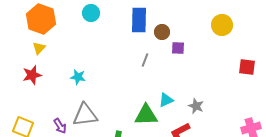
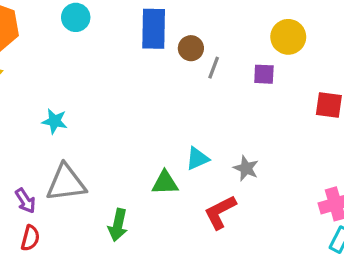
purple square: (178, 48) -> (264, 74), moved
gray line: (145, 60) -> (214, 68), moved
green triangle: (146, 115) -> (165, 183), size x0.7

